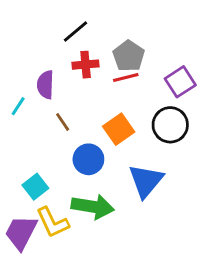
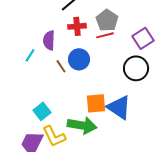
orange square: (119, 129) -> (96, 103), moved, turned 30
blue circle: (88, 159) -> (79, 59), moved
blue triangle: (146, 181) -> (119, 107), turned -36

